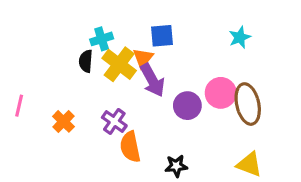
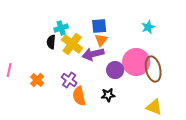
orange triangle: (143, 58) -> (101, 40), moved
purple arrow: (152, 80) -> (93, 54), turned 105
pink circle: (221, 93) -> (136, 62), size x1.4
black star: (176, 166) -> (108, 95), moved

